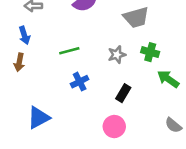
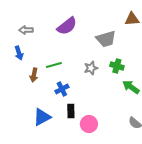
brown arrow: (19, 62) -> (34, 75), moved
black rectangle: (123, 93) -> (71, 111), moved, turned -32
blue triangle: (39, 118) -> (42, 117), moved

